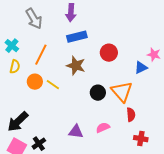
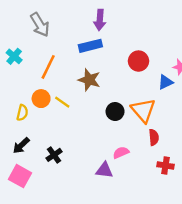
purple arrow: (71, 13) -> (100, 20), moved
red circle: (109, 53) -> (138, 61), moved
yellow semicircle: (15, 67) -> (22, 113), moved
black arrow: (18, 122) -> (21, 146), size x0.7
purple triangle: (76, 132) -> (104, 170), moved
black cross: (39, 144) -> (54, 155), moved

